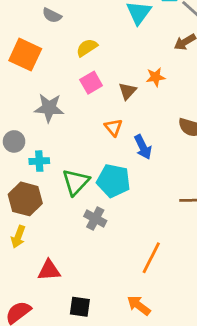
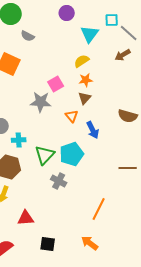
yellow semicircle: (87, 48) -> (82, 61), moved
orange star: (156, 77) -> (86, 80), moved
brown triangle: (127, 91) -> (85, 98), moved
gray star: (49, 108) -> (41, 102), moved
cyan pentagon: (113, 181) -> (72, 154), turned -30

